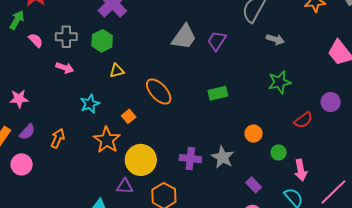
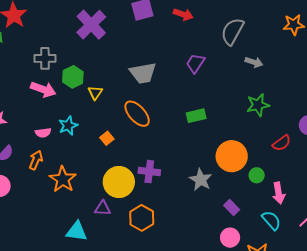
gray trapezoid: (184, 37) -> (143, 73), moved, turned 44
pink semicircle: (36, 40) -> (43, 133), moved, turned 126
green hexagon: (102, 41) -> (73, 77), moved
pink arrow: (65, 68) -> (43, 89), size x1.4
yellow triangle: (117, 71) -> (95, 93), turned -42
orange circle: (254, 134) -> (232, 156), size x1.8
orange star: (107, 140) -> (63, 179), moved
purple cross: (190, 159) -> (149, 172), moved

